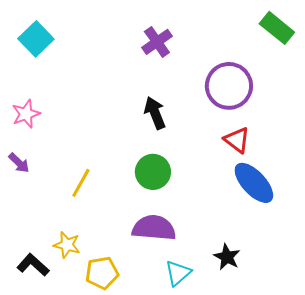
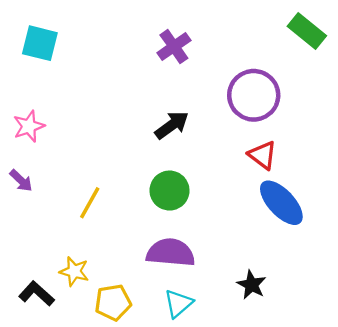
cyan square: (36, 39) -> (40, 43), turned -32
black arrow: (155, 113) -> (172, 125), turned 76
cyan triangle: (178, 273) -> (178, 304), moved

